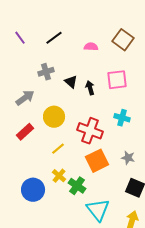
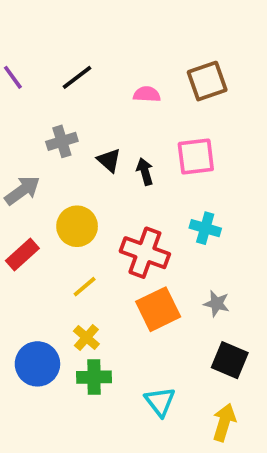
brown square: (123, 40) -> (207, 81), turned 35
green cross: (77, 186) -> (94, 377), moved, turned -36
cyan triangle: (98, 210) -> (160, 402), size x0.7

